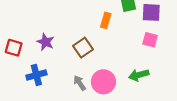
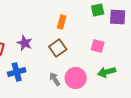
orange rectangle: (106, 20) -> (62, 22), moved
pink square: (150, 40) -> (98, 46), moved

